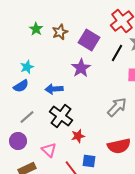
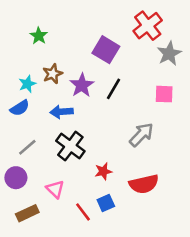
brown star: (60, 32) -> (53, 74), moved
black line: (117, 53) -> (113, 89), moved
purple star: (81, 68) -> (82, 85), moved
red star: (78, 136) -> (103, 171), moved
blue square: (89, 161) -> (106, 203), turned -32

